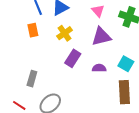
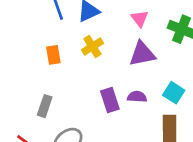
orange rectangle: (33, 30) -> (53, 55), moved
purple rectangle: (73, 58) -> (110, 100), moved, turned -54

